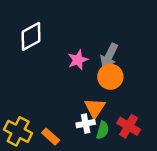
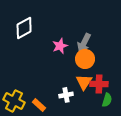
orange triangle: (95, 108) -> (84, 82), moved
red cross: (129, 126) -> (99, 84), moved, turned -30
green semicircle: (103, 130) -> (107, 100), moved

